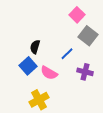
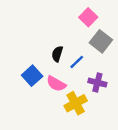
black semicircle: (35, 47) -> (57, 54), moved
yellow cross: (39, 100) -> (76, 103), moved

